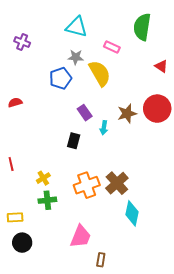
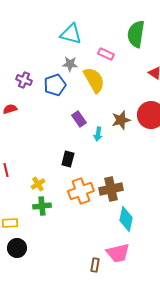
purple cross: (22, 42) -> (24, 80), moved
black rectangle: (74, 141) -> (68, 159), moved
brown cross: (117, 183) -> (111, 189), turned 30
pink trapezoid: (81, 237) -> (118, 253), moved, turned 55

